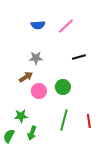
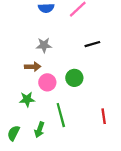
brown arrow: (26, 77) -> (33, 67), turned 32
green star: (21, 116) -> (27, 99), moved
green line: (64, 120) -> (61, 115), moved, turned -30

